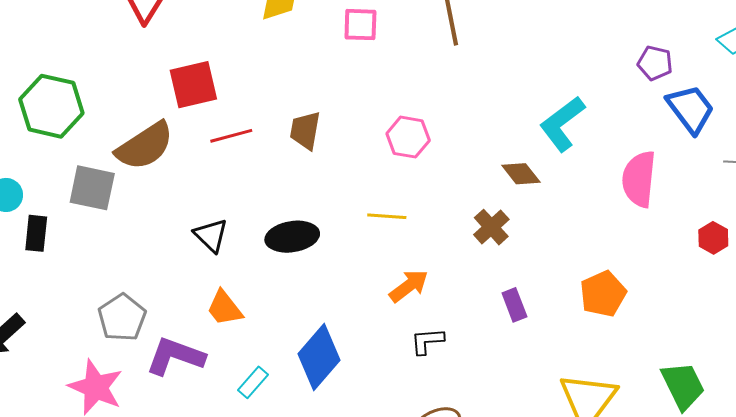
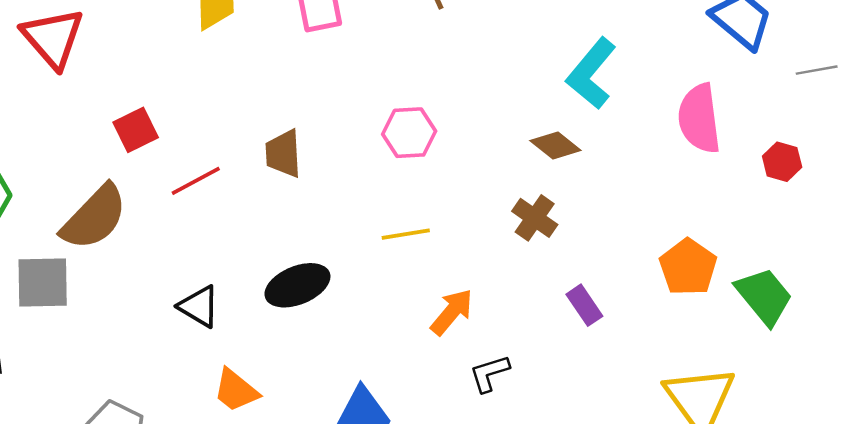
red square: (193, 85) -> (136, 130), size x0.7
red hexagon: (713, 238) -> (782, 162), moved
green trapezoid: (683, 386) -> (764, 296), moved

